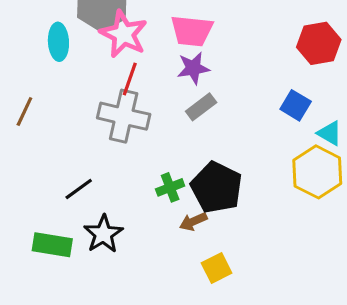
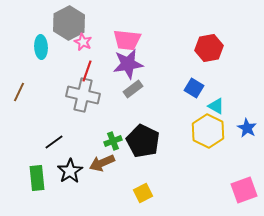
pink star: (124, 34) -> (83, 42), size x0.6
purple star: (193, 68) -> (128, 64), size x1.4
brown arrow: (193, 222) -> (102, 163), moved, size x1.4
green rectangle: (52, 245) -> (37, 178), turned 75

